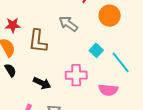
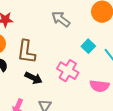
brown L-shape: (38, 41) -> (26, 52), moved
pink cross: (76, 75) -> (68, 71), turned 30

